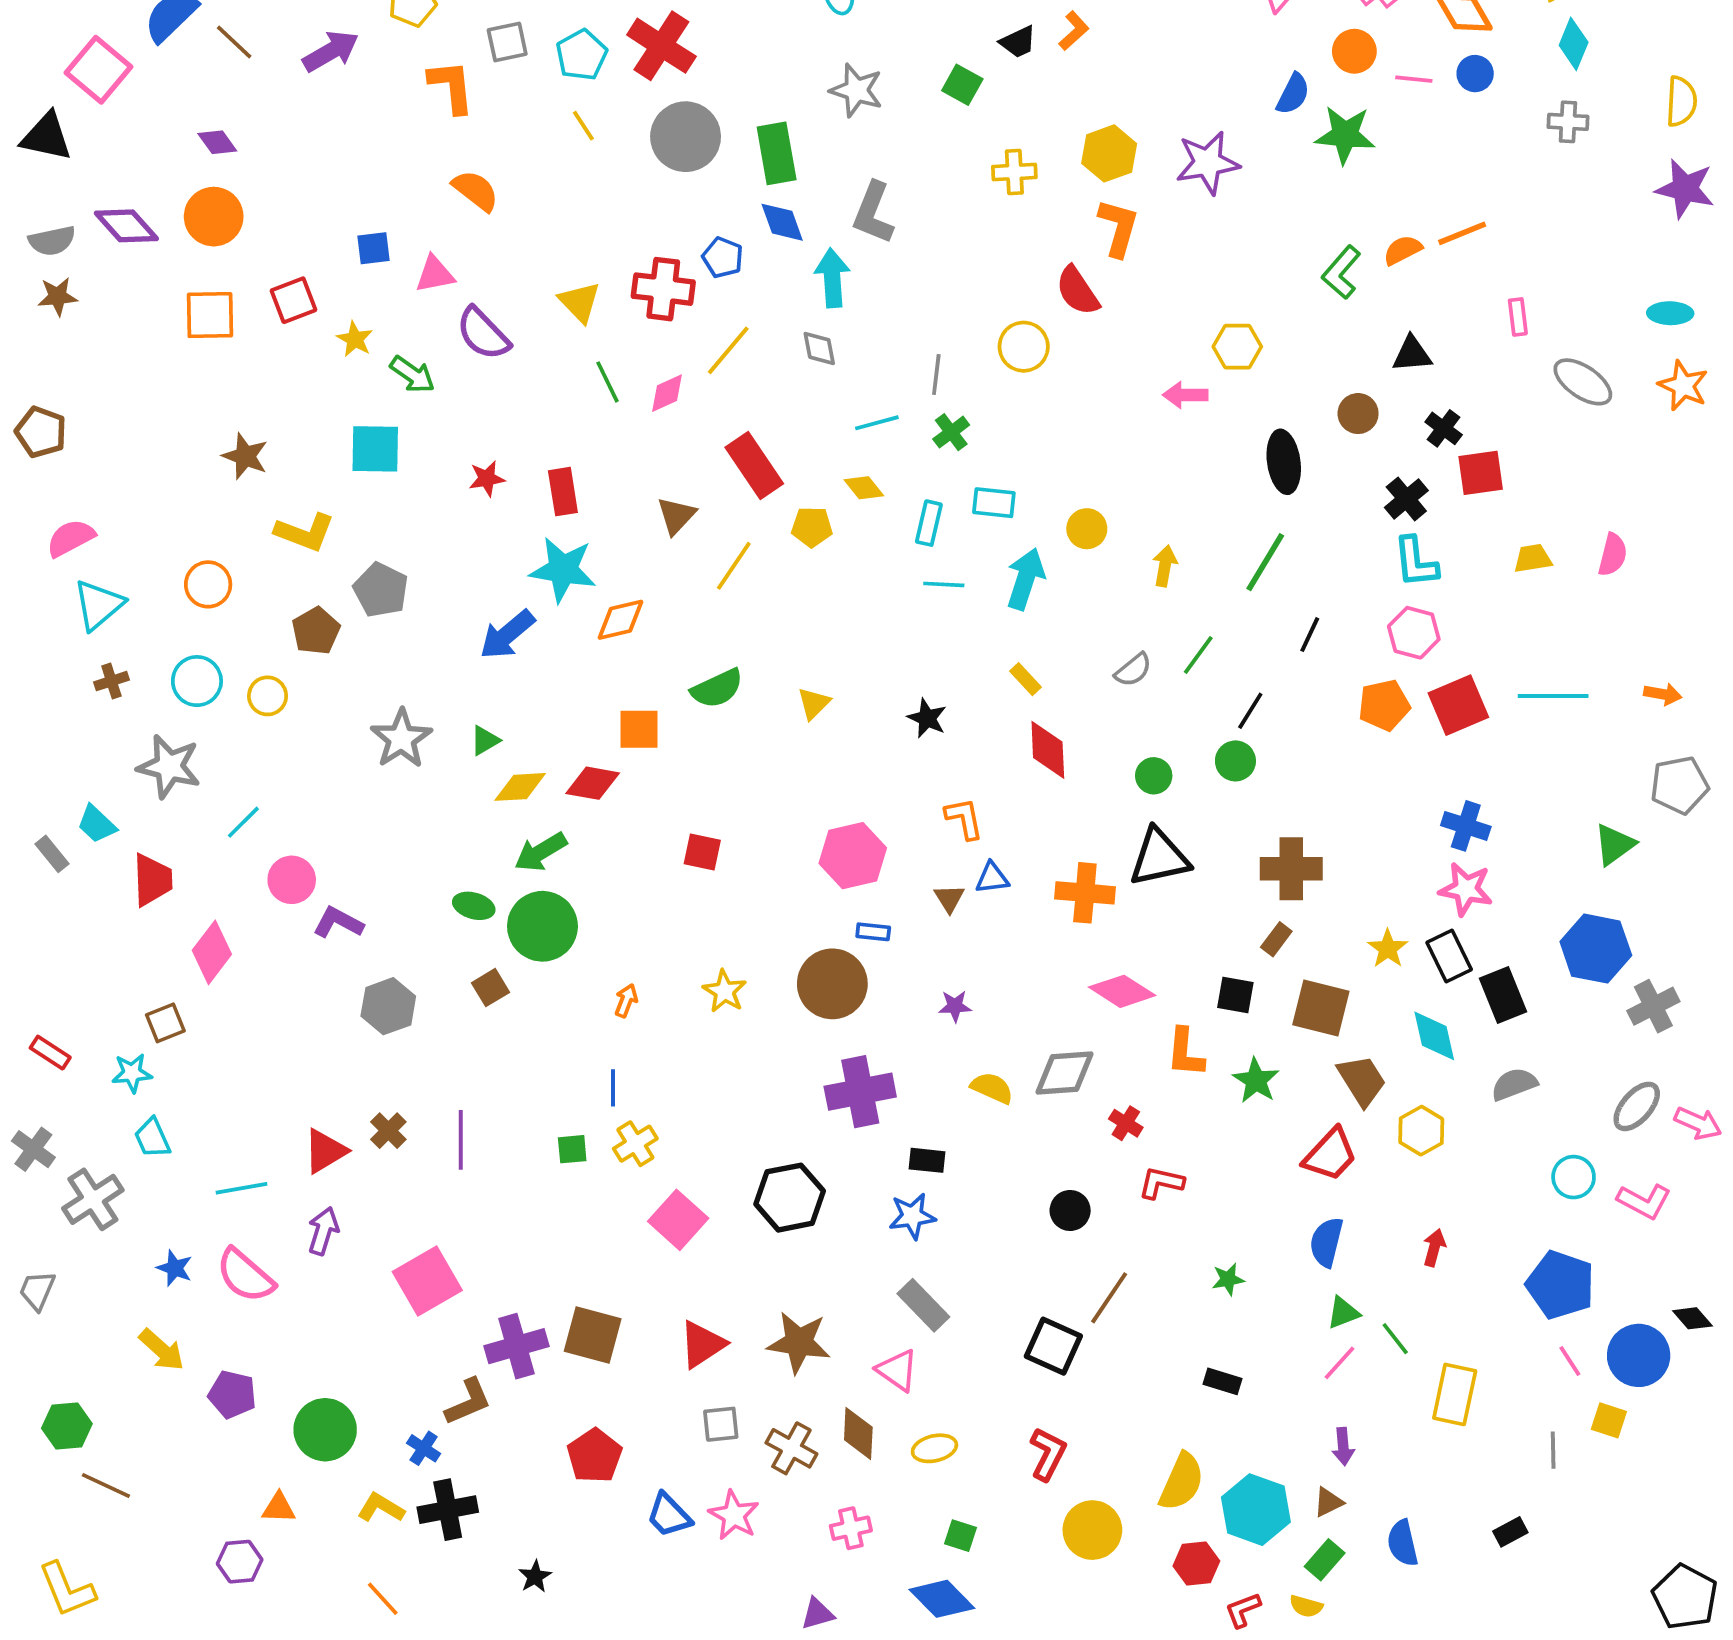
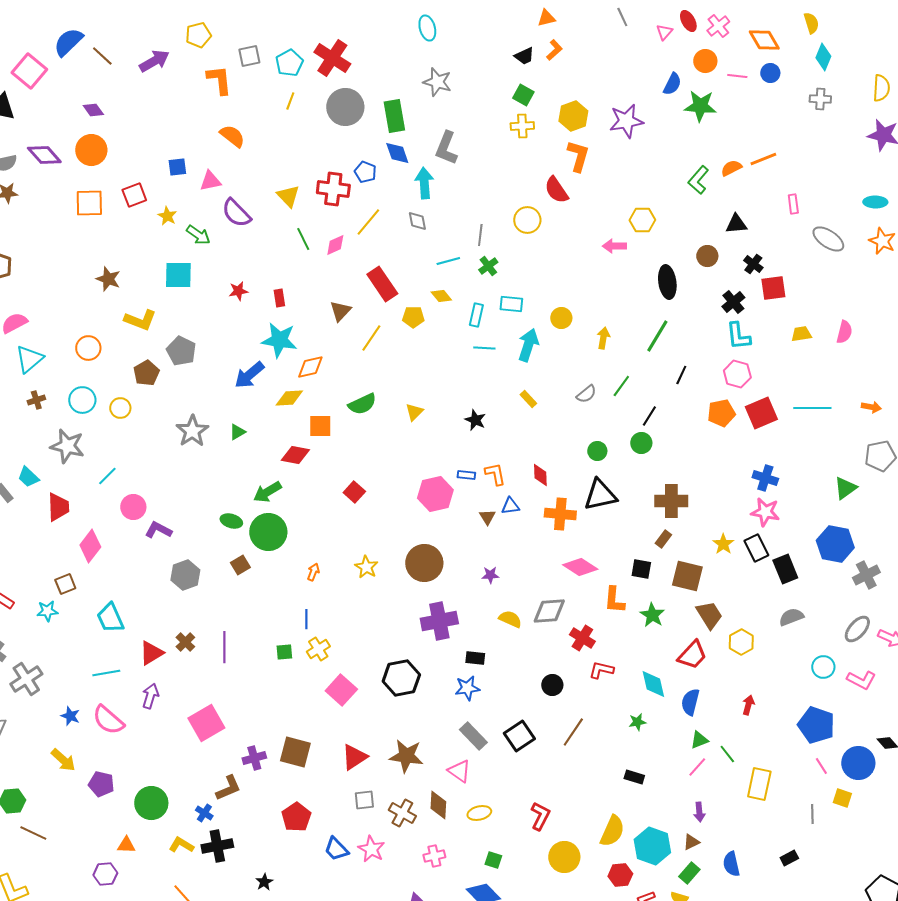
green square: (962, 85) -> (523, 95), moved
yellow line: (583, 126) -> (290, 101), turned 54
red rectangle: (563, 492) -> (279, 298), size x0.7
red diamond: (1048, 750) -> (540, 475), moved, size x0.7
yellow diamond: (520, 787) -> (289, 398), moved
red square: (702, 852) -> (354, 492), turned 30
blue rectangle: (873, 932) -> (466, 475), moved
cyan diamond: (1434, 1036) -> (653, 684), moved
red cross: (1126, 1123) -> (582, 638), size x1.4
cyan trapezoid: (152, 1138) -> (110, 618), moved, size x1.4
purple cross: (516, 1346) -> (254, 758), size x0.7
black square: (1053, 1346) -> (519, 736), moved, turned 32

